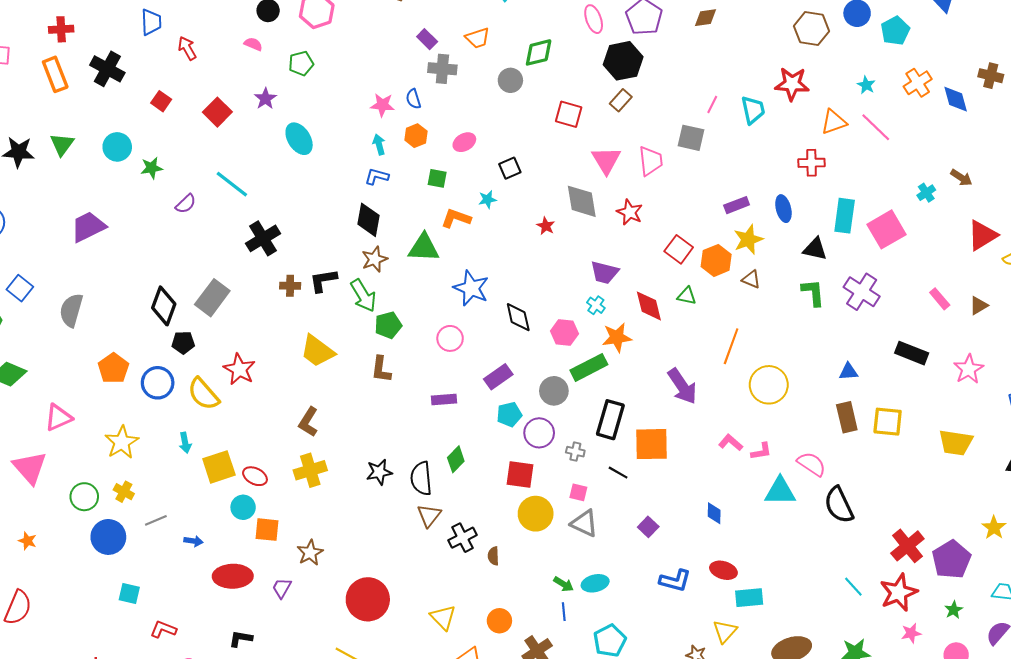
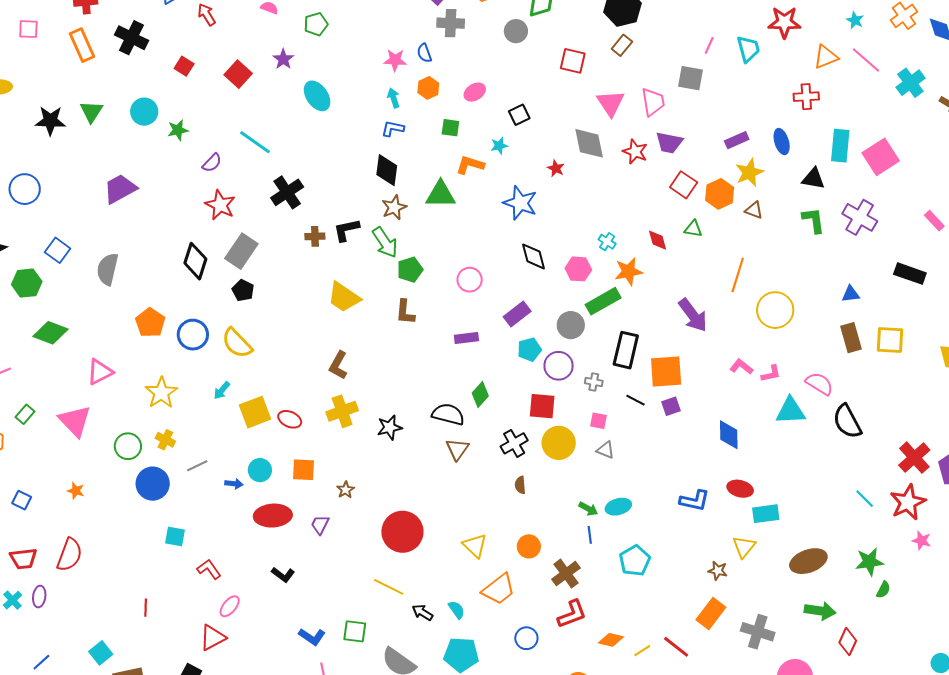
cyan cross: (926, 193) -> (910, 83), moved, size x1.6
purple trapezoid: (604, 272) -> (669, 143), moved
blue star: (471, 288) -> (520, 203), moved
red diamond: (649, 306) -> (658, 240), size x0.7
black pentagon: (183, 343) -> (243, 290), moved, turned 30
red star: (239, 369) -> (220, 205), moved
cyan arrow: (185, 443) -> (222, 390), turned 54
black star: (379, 472) -> (390, 427), moved
black semicircle: (421, 478) -> (448, 414), turned 112
cyan circle: (243, 507) -> (260, 470), moved
blue diamond: (714, 513) -> (729, 435), size x1.4
gray triangle: (584, 523) -> (606, 450), size x0.7
purple square: (648, 527) -> (671, 406), moved, turned 30
black cross: (463, 538) -> (514, 443), moved
brown star: (310, 553) -> (346, 490), size x0.7
red L-shape: (163, 629) -> (209, 569), turned 35
pink star: (911, 633) -> (922, 541), turned 30
black L-shape: (241, 639) -> (283, 575), turned -150

